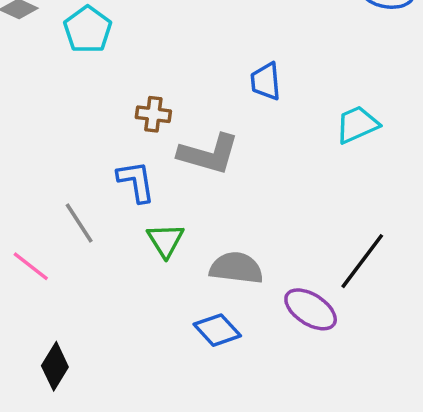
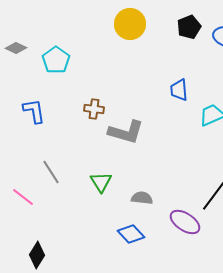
blue trapezoid: (266, 81) -> (179, 90), moved
blue L-shape: (136, 182) -> (34, 111), moved
gray semicircle: (236, 268) -> (142, 198), size x0.7

